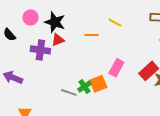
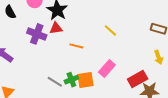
yellow line: (115, 23) -> (110, 31), moved
orange line: (92, 35) -> (76, 46), moved

